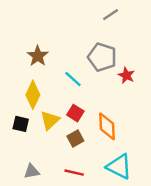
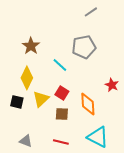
gray pentagon: (102, 57) -> (84, 47), turned -30
red star: (126, 75) -> (112, 85), moved
brown square: (75, 139) -> (62, 114), turned 32
gray triangle: (32, 171) -> (26, 141), turned 32

